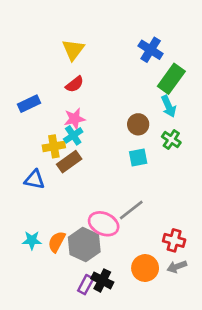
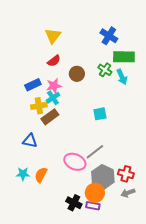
green rectangle: (171, 79) -> (124, 57), turned 55
blue rectangle: (29, 104) -> (33, 85), moved
brown circle: (138, 124) -> (77, 74), moved
green cross: (171, 140) -> (105, 70), moved
blue triangle: (35, 180) -> (30, 141), moved
gray hexagon: (84, 245) -> (103, 177), moved
orange circle: (145, 268) -> (95, 193), moved
purple rectangle: (86, 285) -> (93, 206), moved, turned 72

